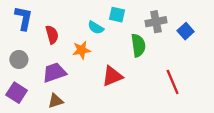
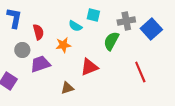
blue square: (186, 31) -> (151, 29), size x1.5
green semicircle: (138, 45) -> (111, 41), turned -144
gray circle: (19, 60) -> (22, 50), moved
brown triangle: (56, 101) -> (67, 88), moved

